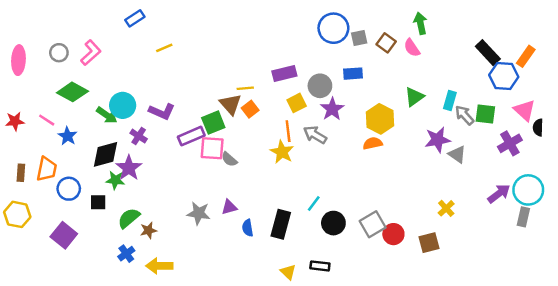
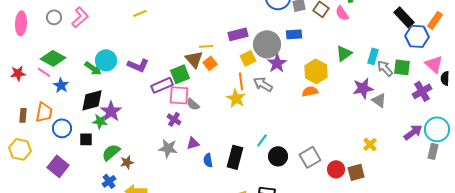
gray circle: (320, 86) -> (267, 44), size x1.4
green diamond: (72, 92) -> (53, 58), moved
purple cross: (139, 136) -> (174, 119), moved
red circle: (393, 234) -> (336, 169), moved

